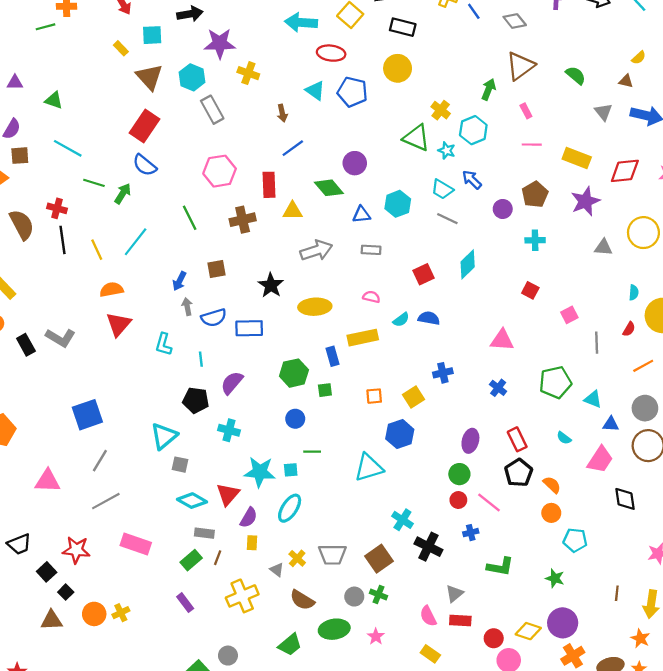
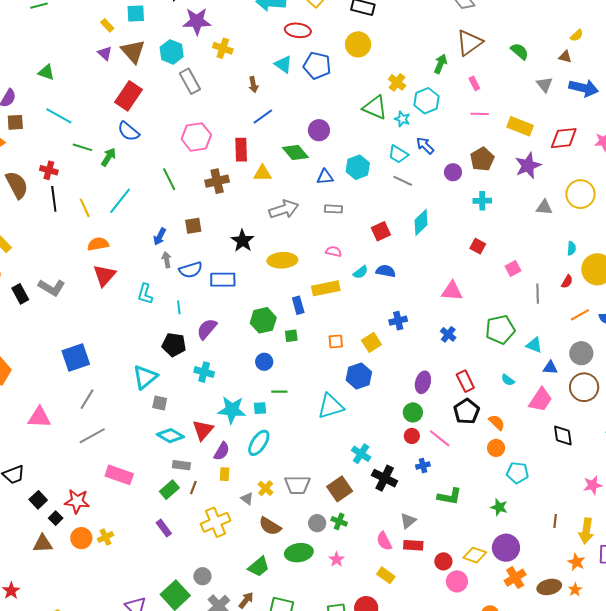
purple triangle: (15, 83) -> (105, 53), moved, turned 42
red star: (76, 550) -> (77, 501), moved

